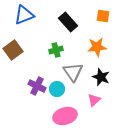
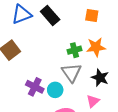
orange square: (103, 16) -> (92, 15), moved
black rectangle: (68, 22) -> (50, 15), moved
green cross: (56, 50) -> (75, 50), moved

